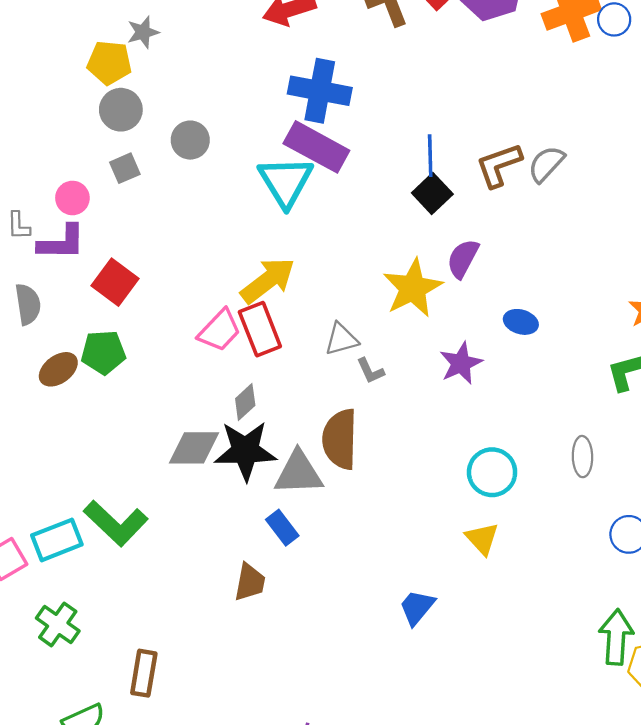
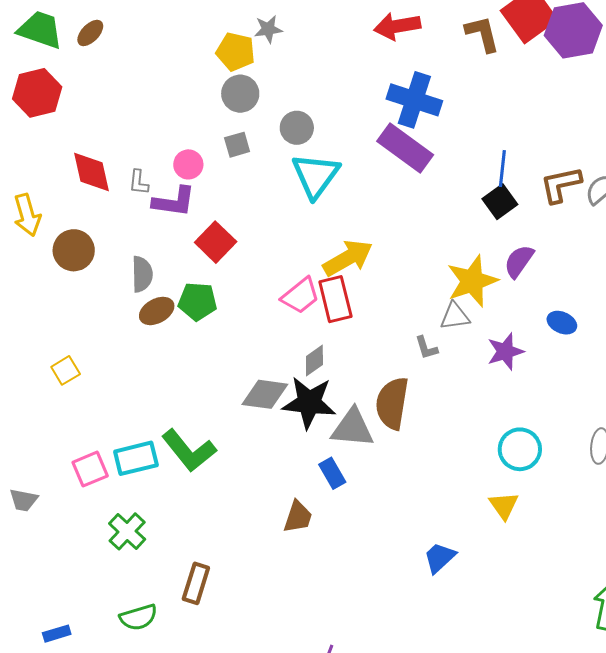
cyan triangle: (286, 182) -> (316, 175), moved
gray semicircle: (28, 304) -> (142, 274), moved
gray triangle: (341, 339) -> (455, 316), moved

